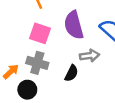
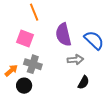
pink square: (40, 33) -> (25, 38), moved
black semicircle: (71, 73) -> (84, 82), moved

